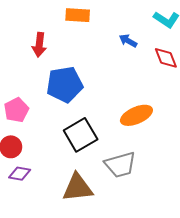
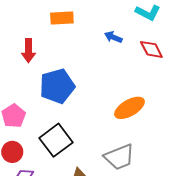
black square: (81, 135) -> (56, 140), moved

